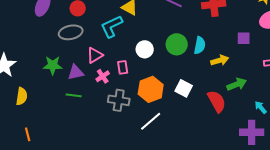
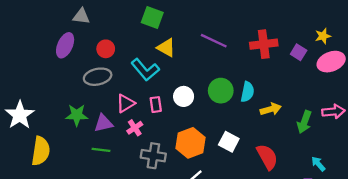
cyan L-shape: (112, 26) -> (145, 70), turned -105
purple square: (244, 38) -> (299, 52), moved, turned 32
pink rectangle: (123, 67) -> (156, 105), moved
green arrow: (237, 84) -> (304, 122), moved, turned 132
yellow semicircle: (22, 96) -> (41, 151), size x1.4

